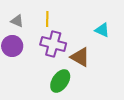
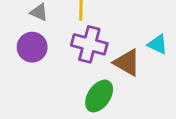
cyan triangle: (102, 30) -> (158, 44), moved

